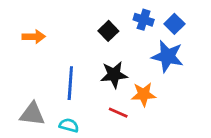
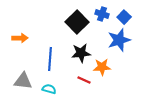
black square: (108, 31) -> (77, 22), size x1.6
orange arrow: (34, 37) -> (20, 38), moved
blue star: (167, 56) -> (119, 40), turned -30

